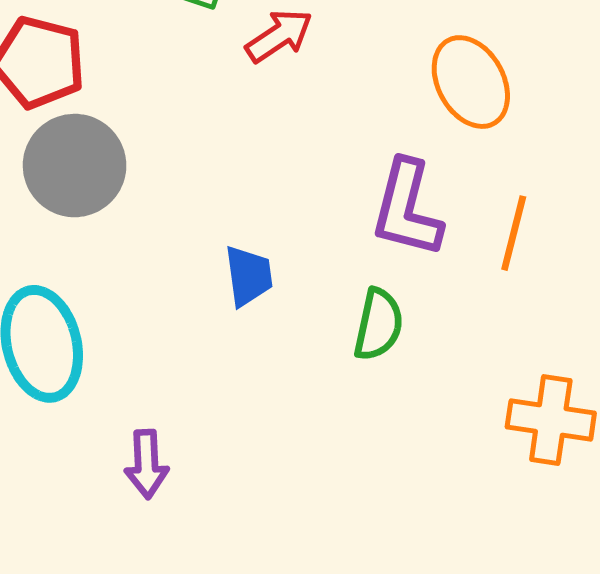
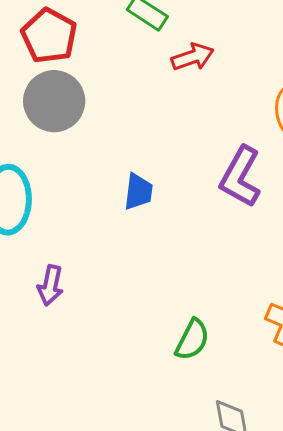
green semicircle: (378, 324) -> (192, 340), moved

